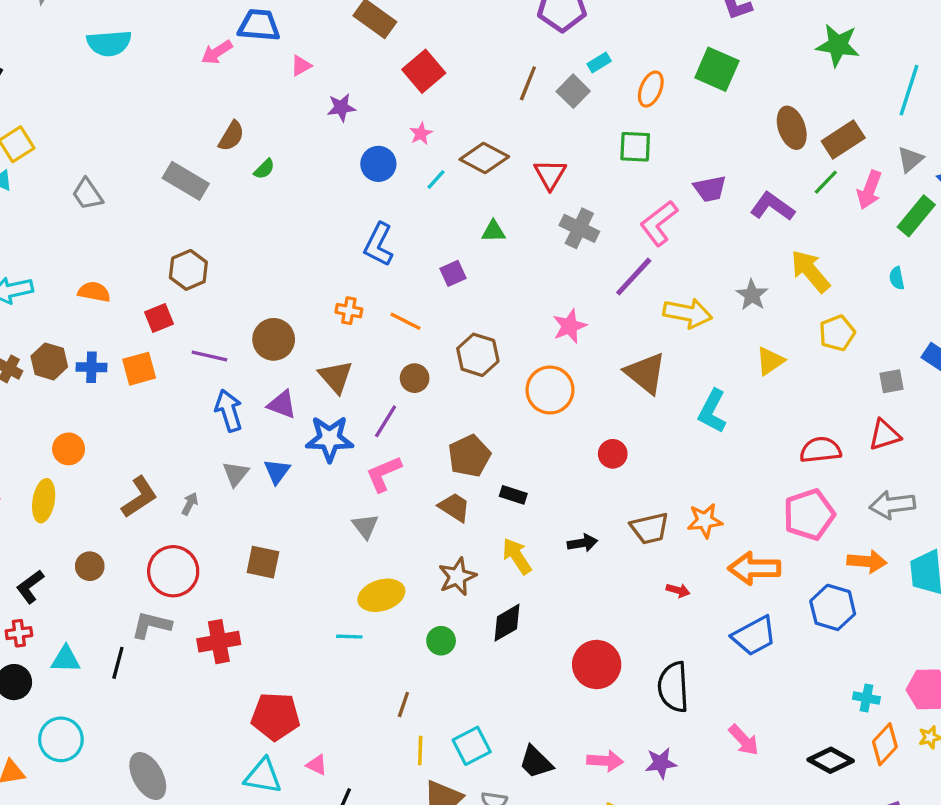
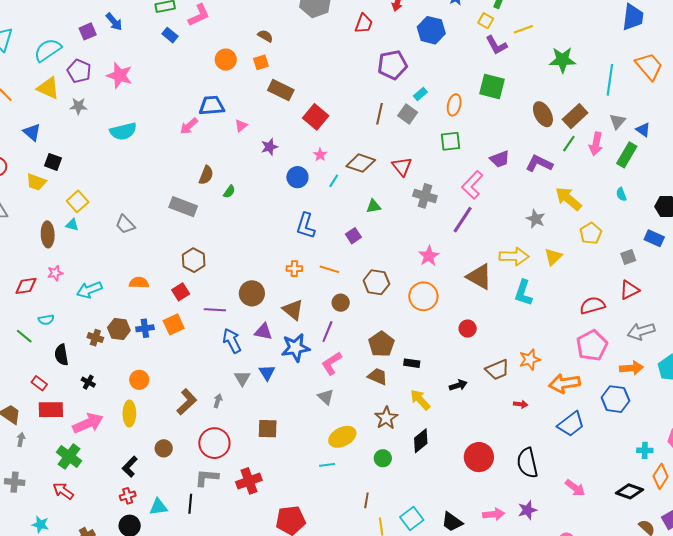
yellow arrow: (688, 313) -> (514, 256), moved

